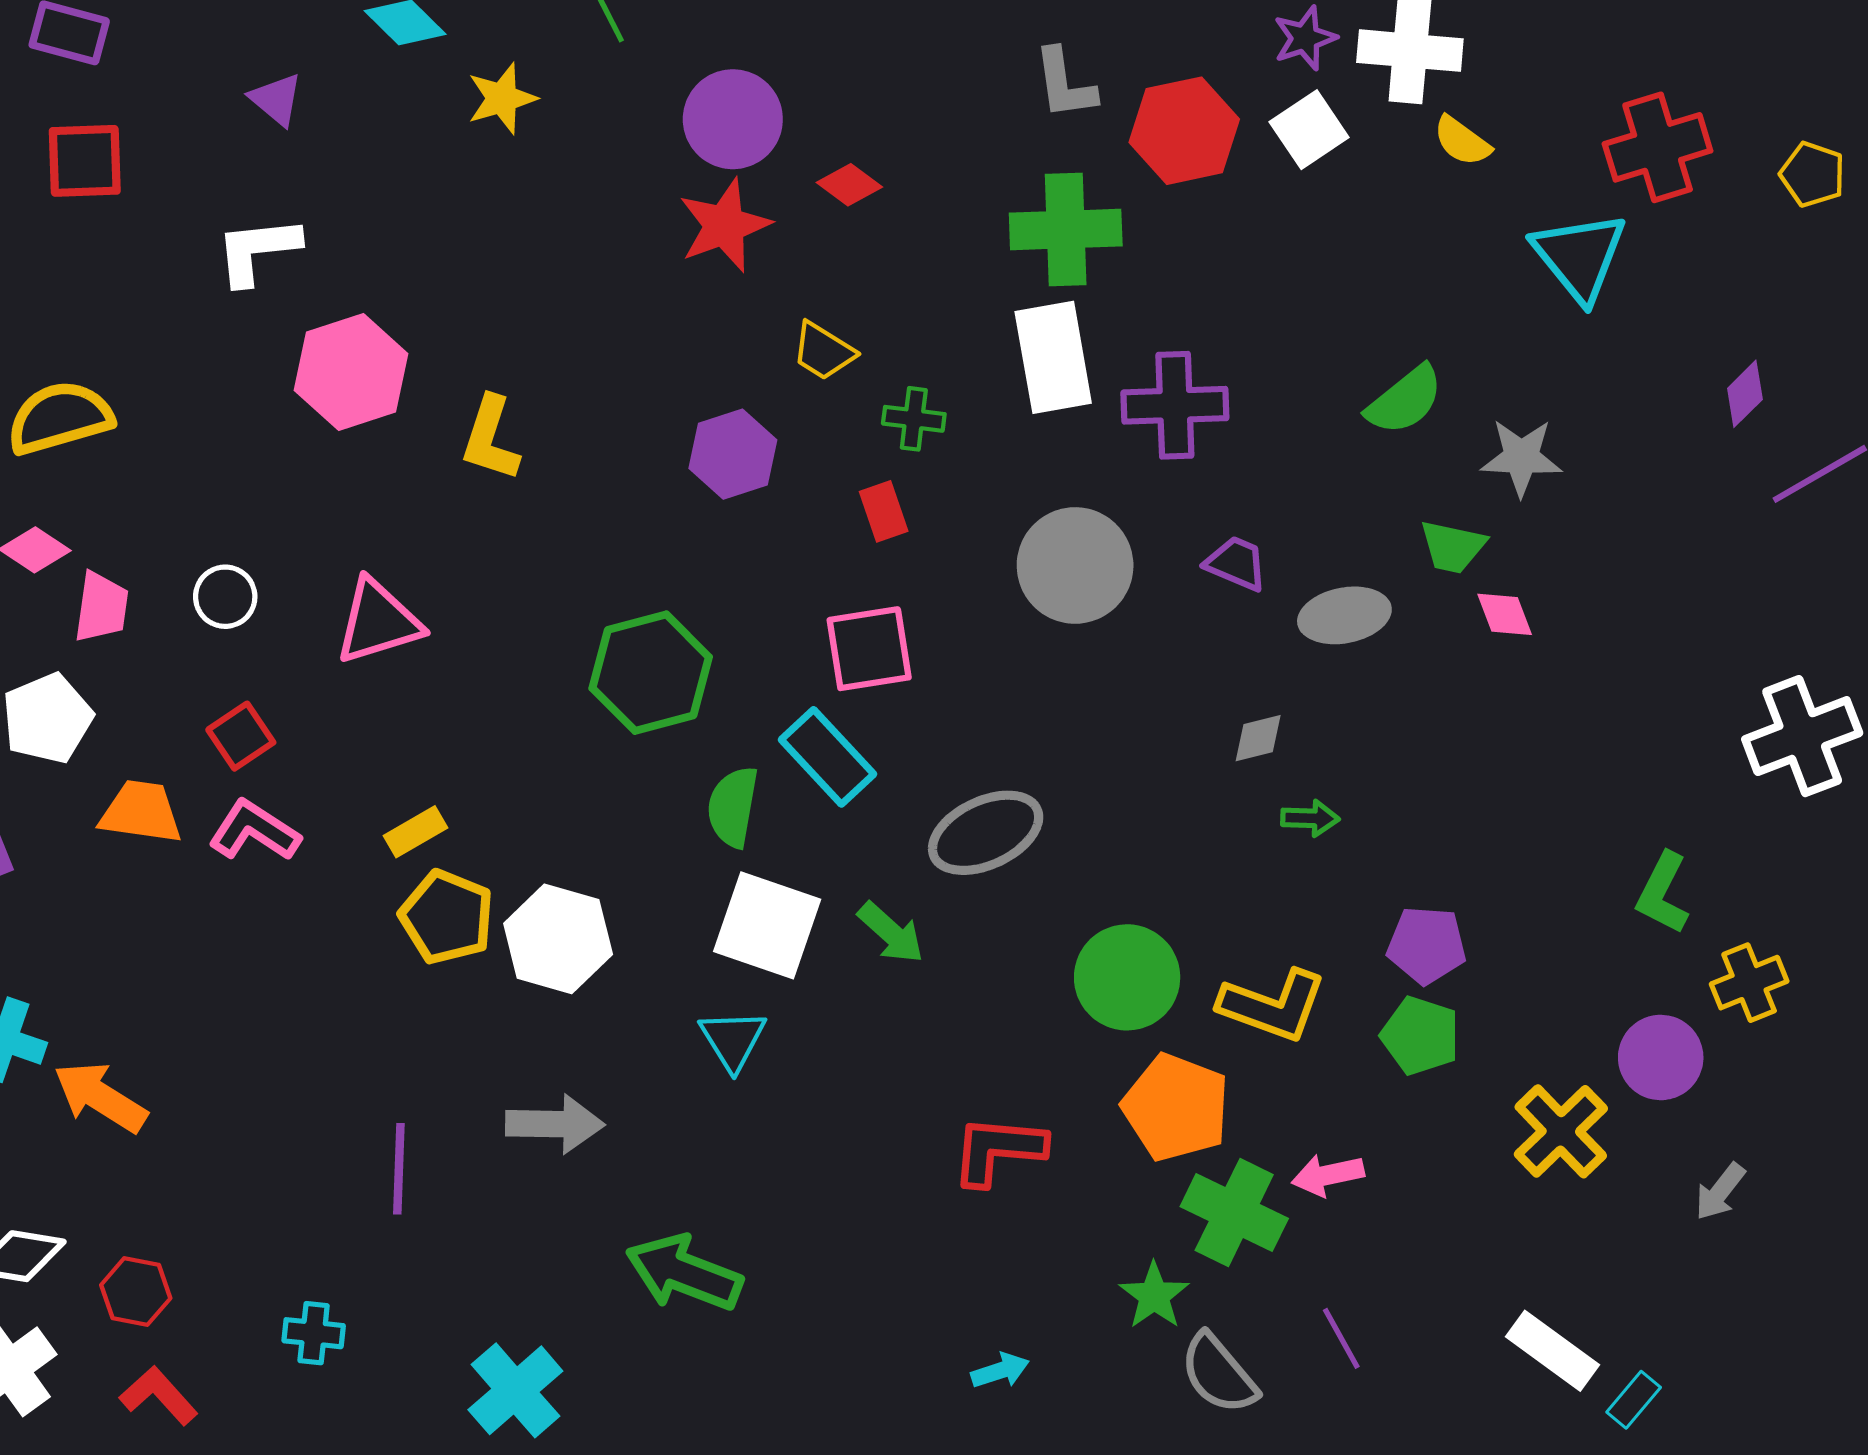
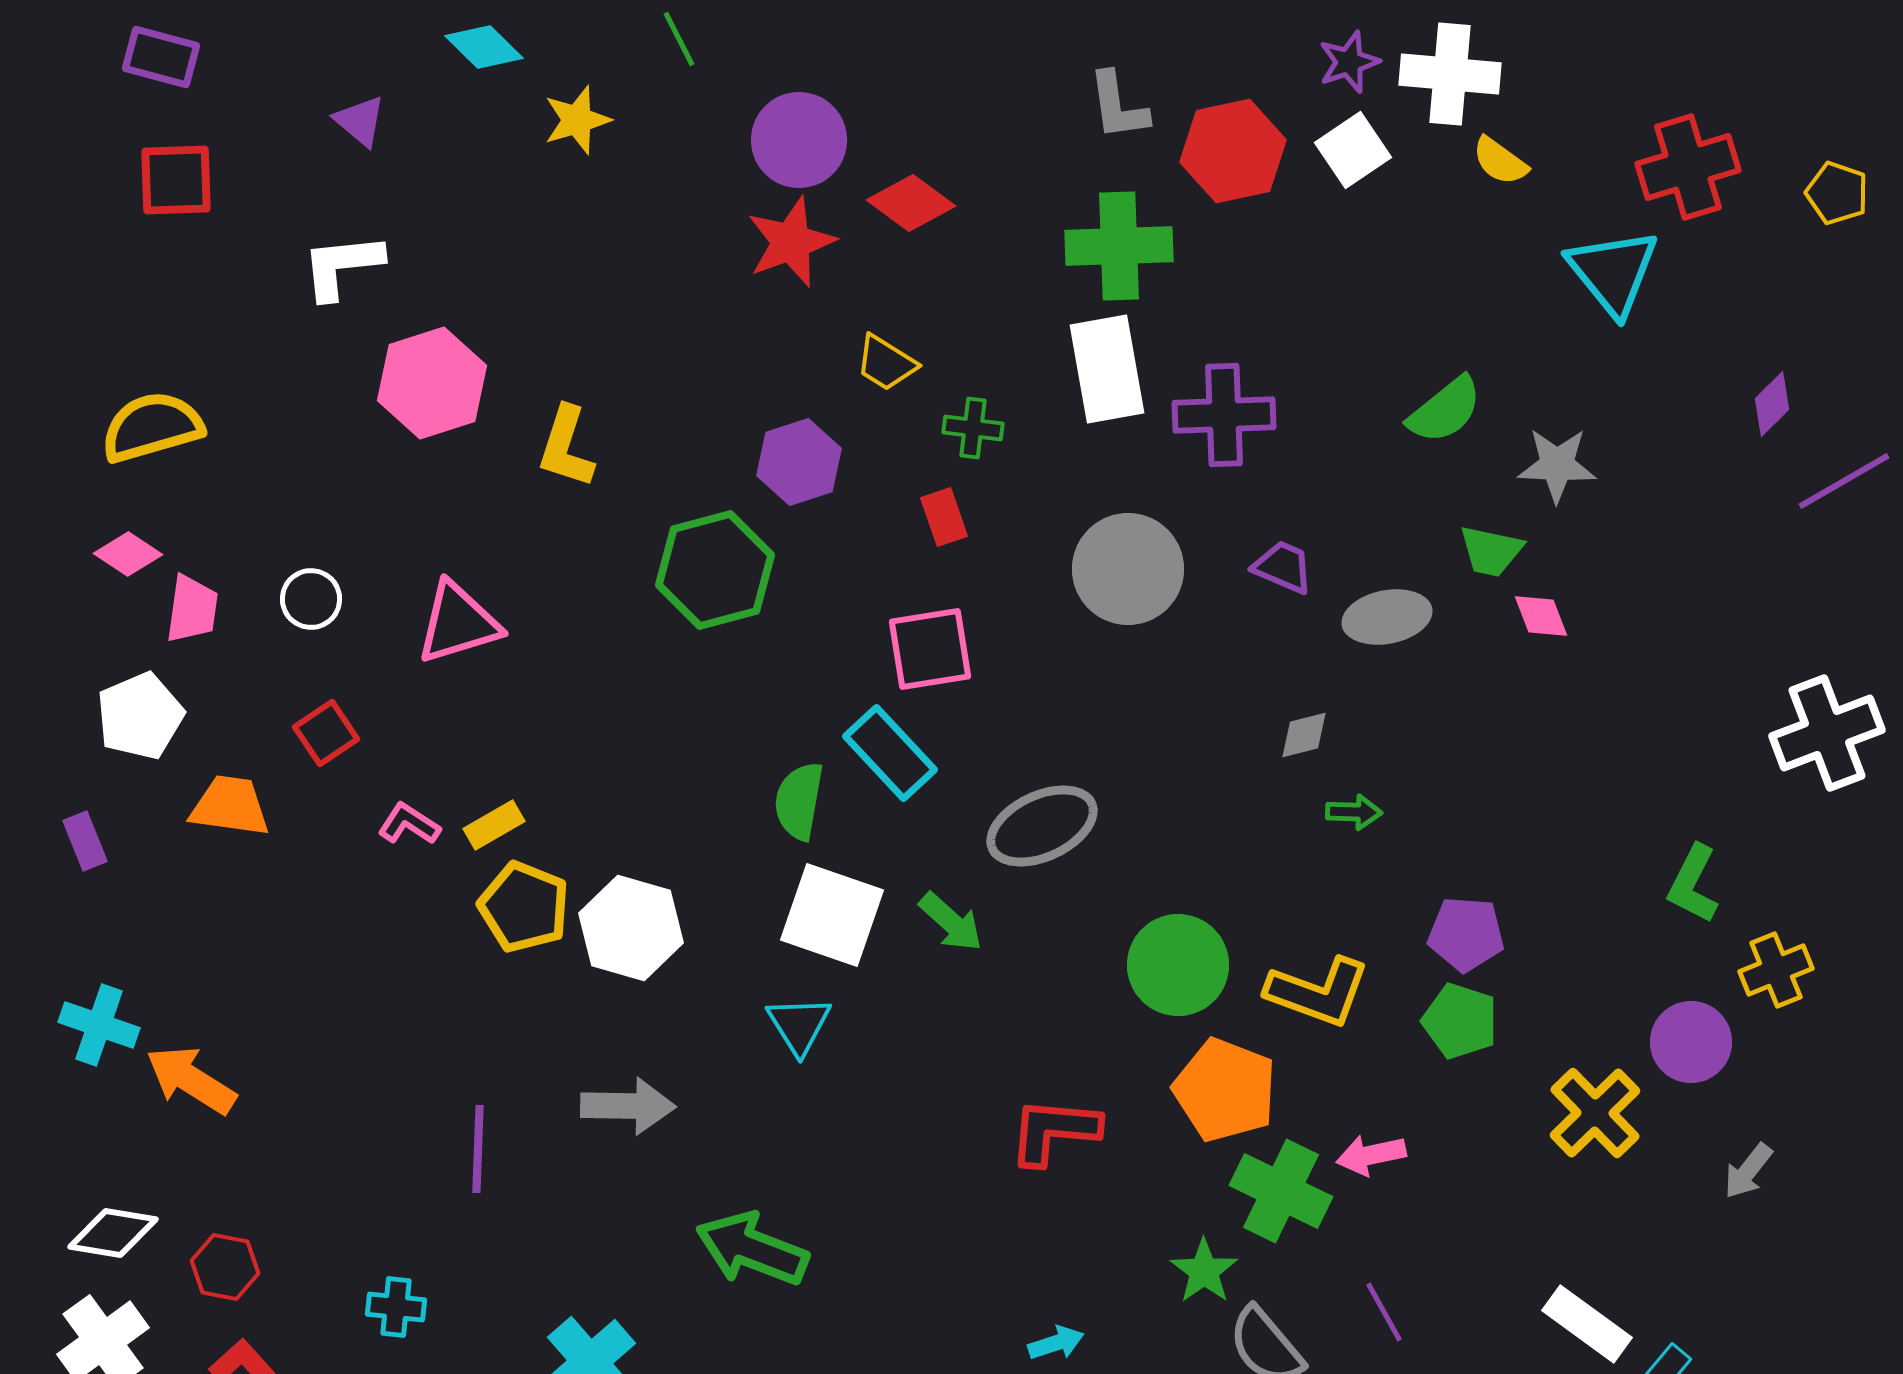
red diamond: (849, 185) -> (911, 203), size x1.4
green hexagon: (651, 673) -> (715, 570), moved
pink L-shape: (254, 831) -> (409, 824), moved, size x0.7

